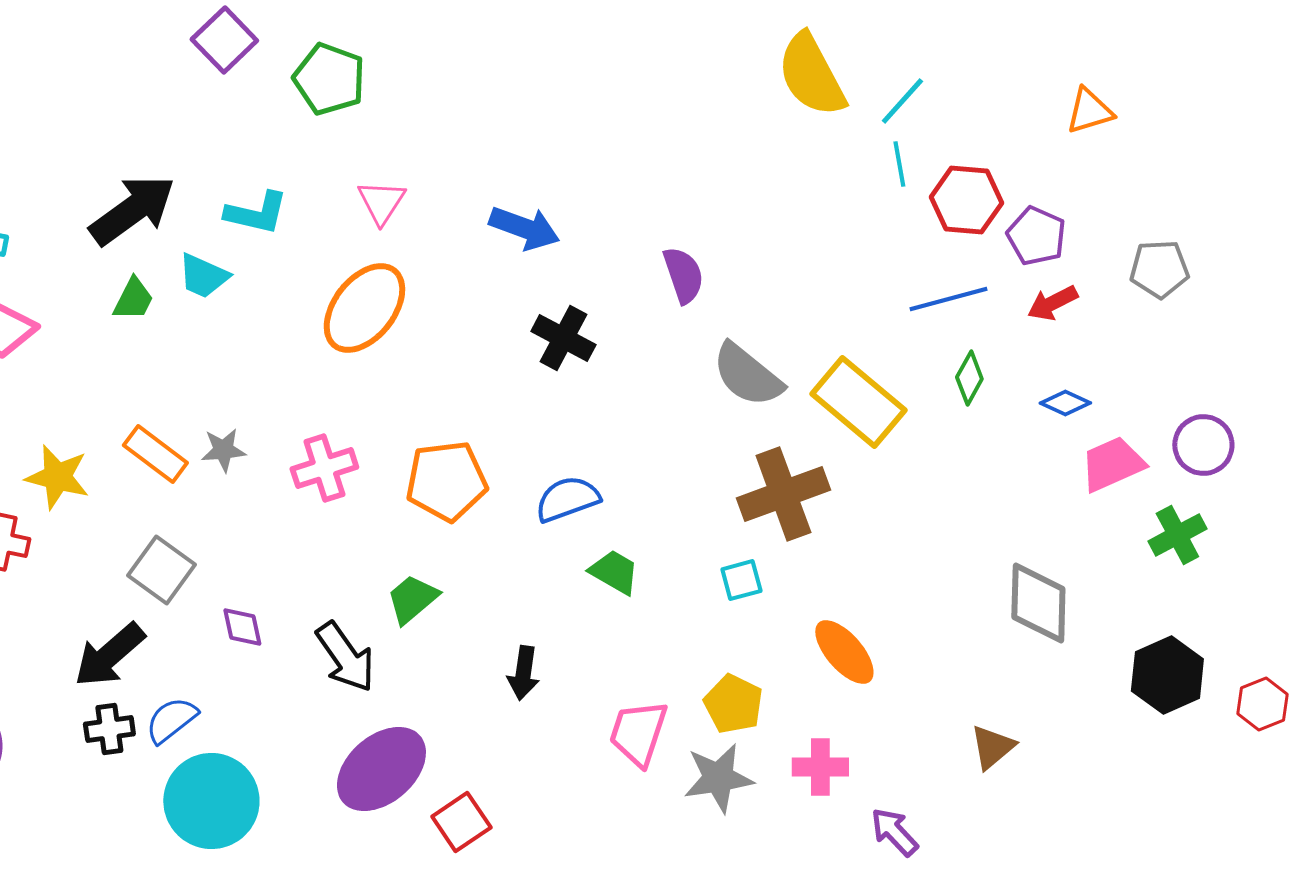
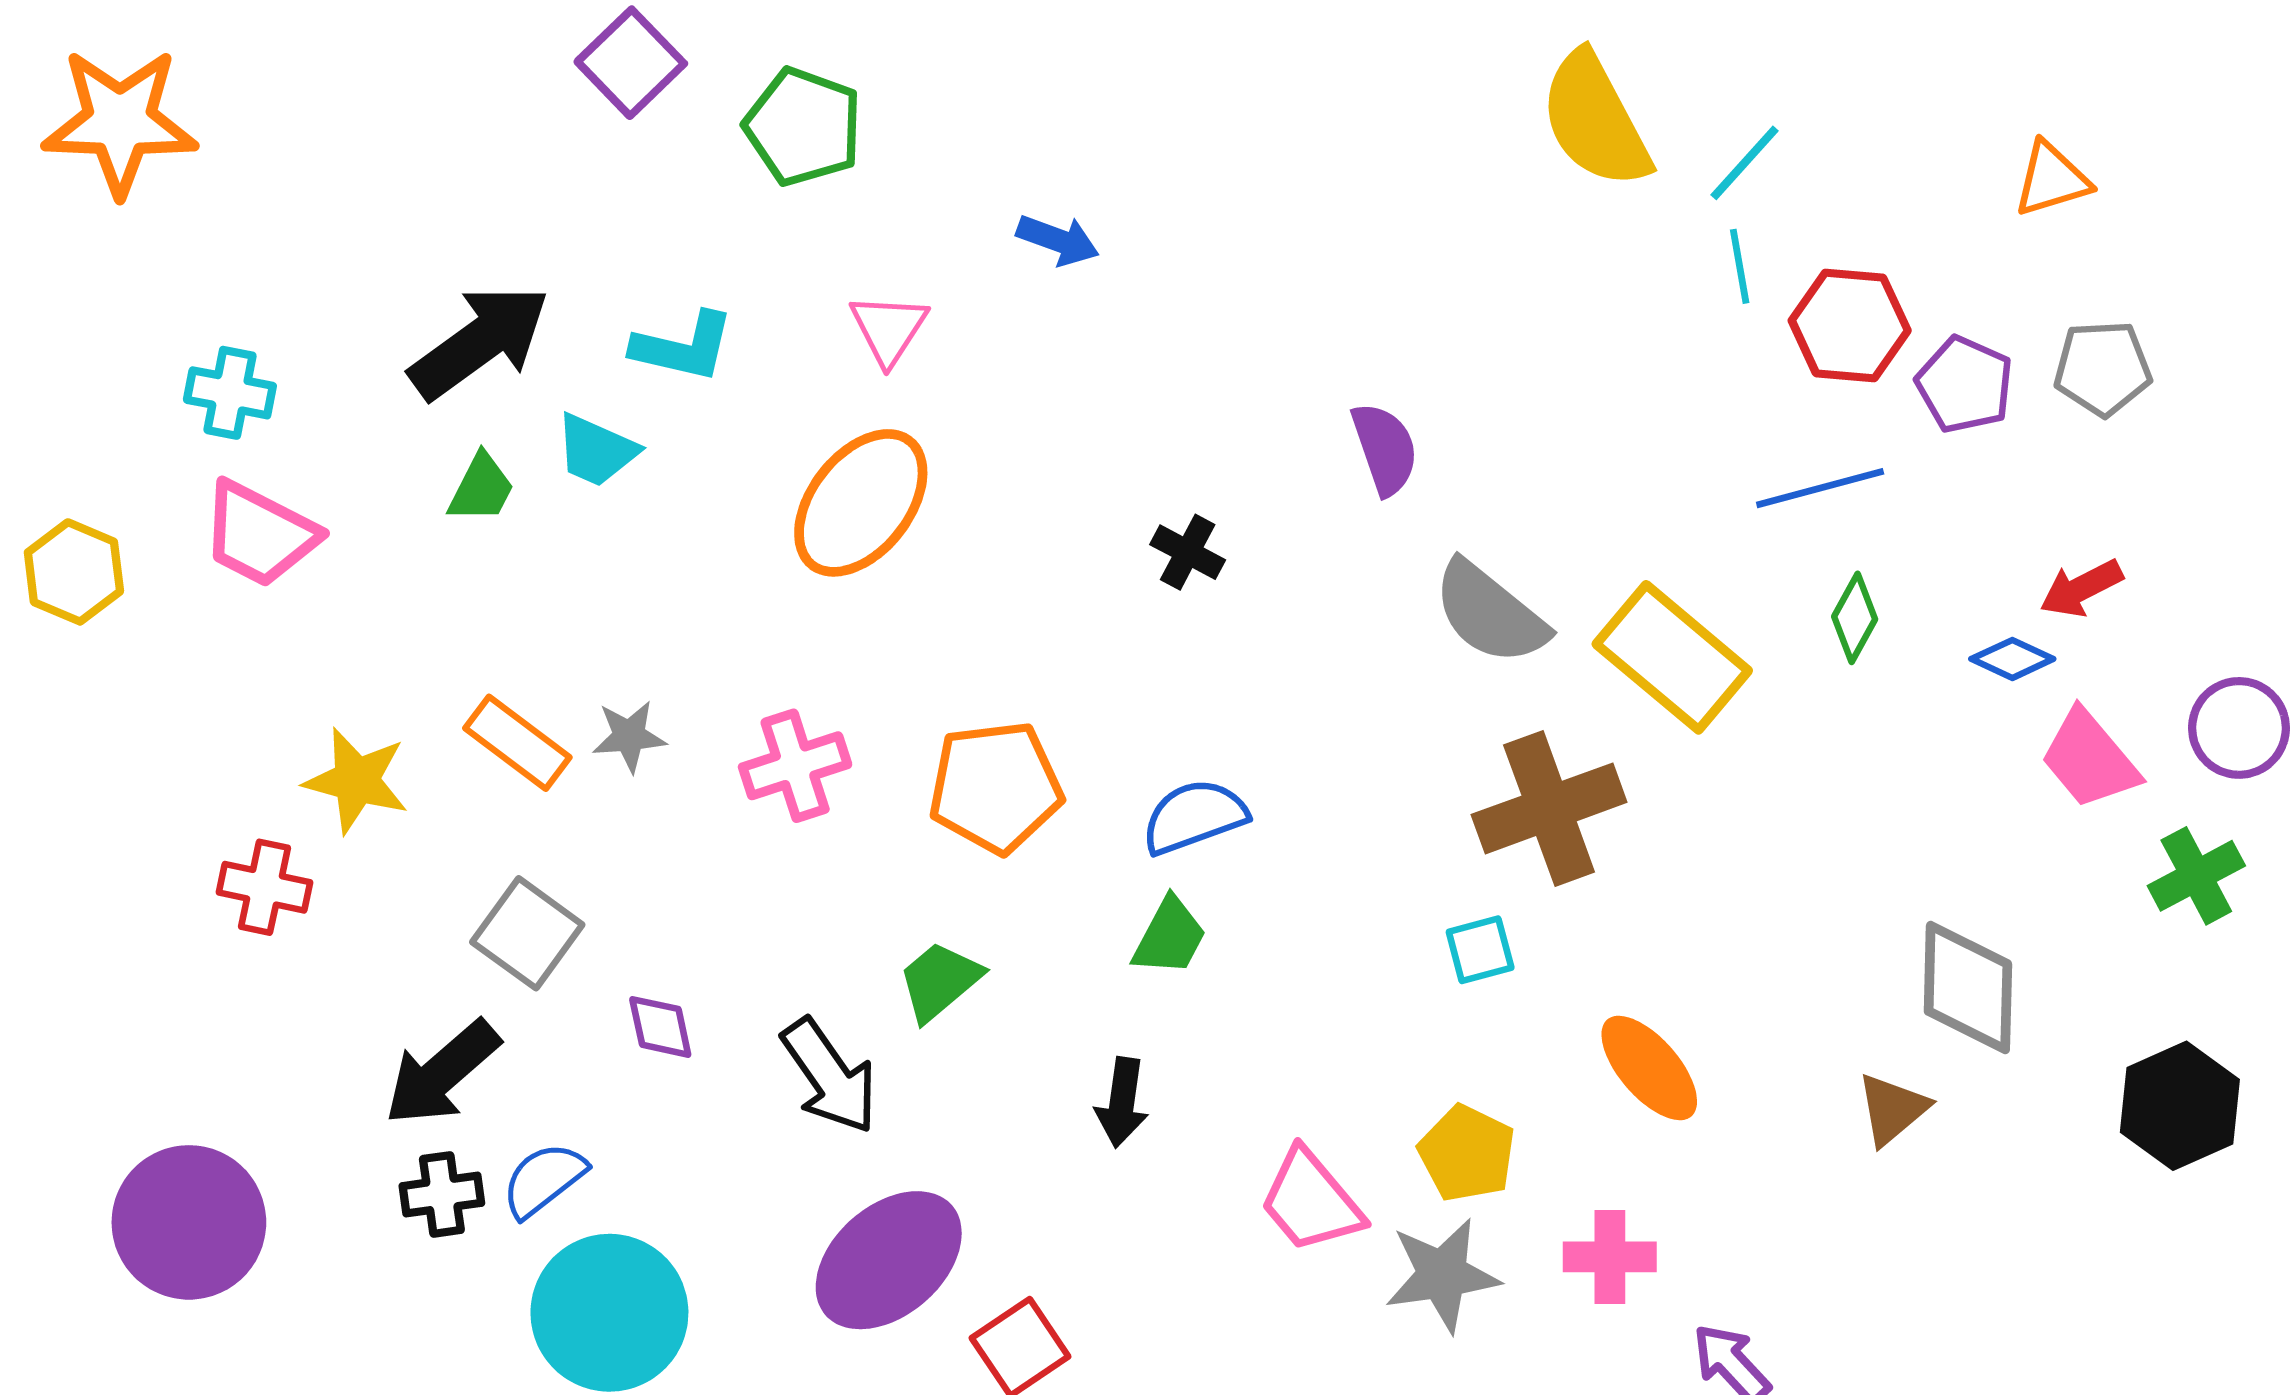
blue arrow: (524, 228) -> (1058, 240), moved, size x0.7
gray pentagon: (1159, 269) -> (2103, 368), moved
red arrow: (1052, 303) -> (2081, 588), moved
black cross: (563, 338) -> (1188, 552), size x0.7
pink trapezoid: (1112, 464) -> (2090, 759), turned -106
green trapezoid: (614, 572) -> (1170, 937), moved, turned 88
pink trapezoid: (638, 733) -> (1311, 1201), turned -58
brown triangle: (992, 747) -> (1892, 1109), moved

